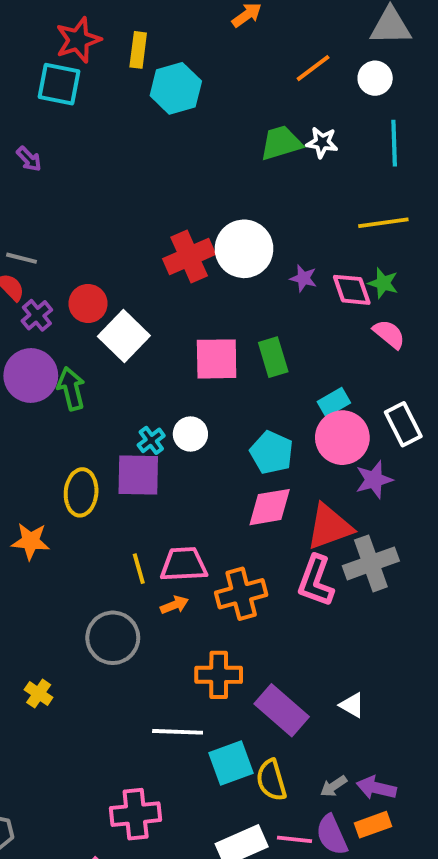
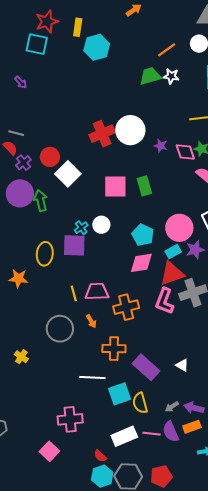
orange line: (313, 68) -> (167, 50), moved
cyan rectangle: (334, 402) -> (173, 252), moved
orange arrow: (174, 605) -> (91, 321), moved, turned 80

